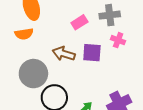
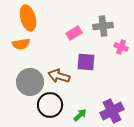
pink cross: (118, 40) -> (121, 47), moved
brown arrow: (64, 54) -> (59, 76), moved

